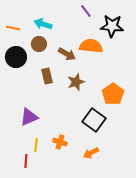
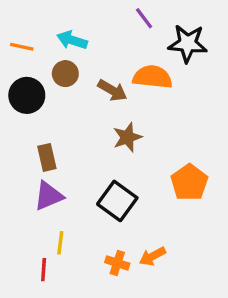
brown rectangle: (47, 76) -> (47, 157), moved
orange pentagon: (113, 94) -> (189, 183), moved
black square: (94, 120) -> (117, 201), moved
orange cross: (60, 142) -> (117, 263), moved

